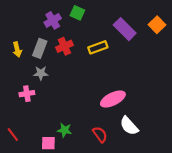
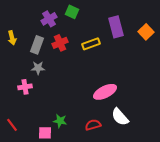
orange square: (157, 25) -> (146, 32), moved
purple rectangle: (125, 29) -> (116, 27), turned 30
yellow arrow: (17, 49) -> (12, 38), moved
red semicircle: (100, 134) -> (93, 125), turned -70

